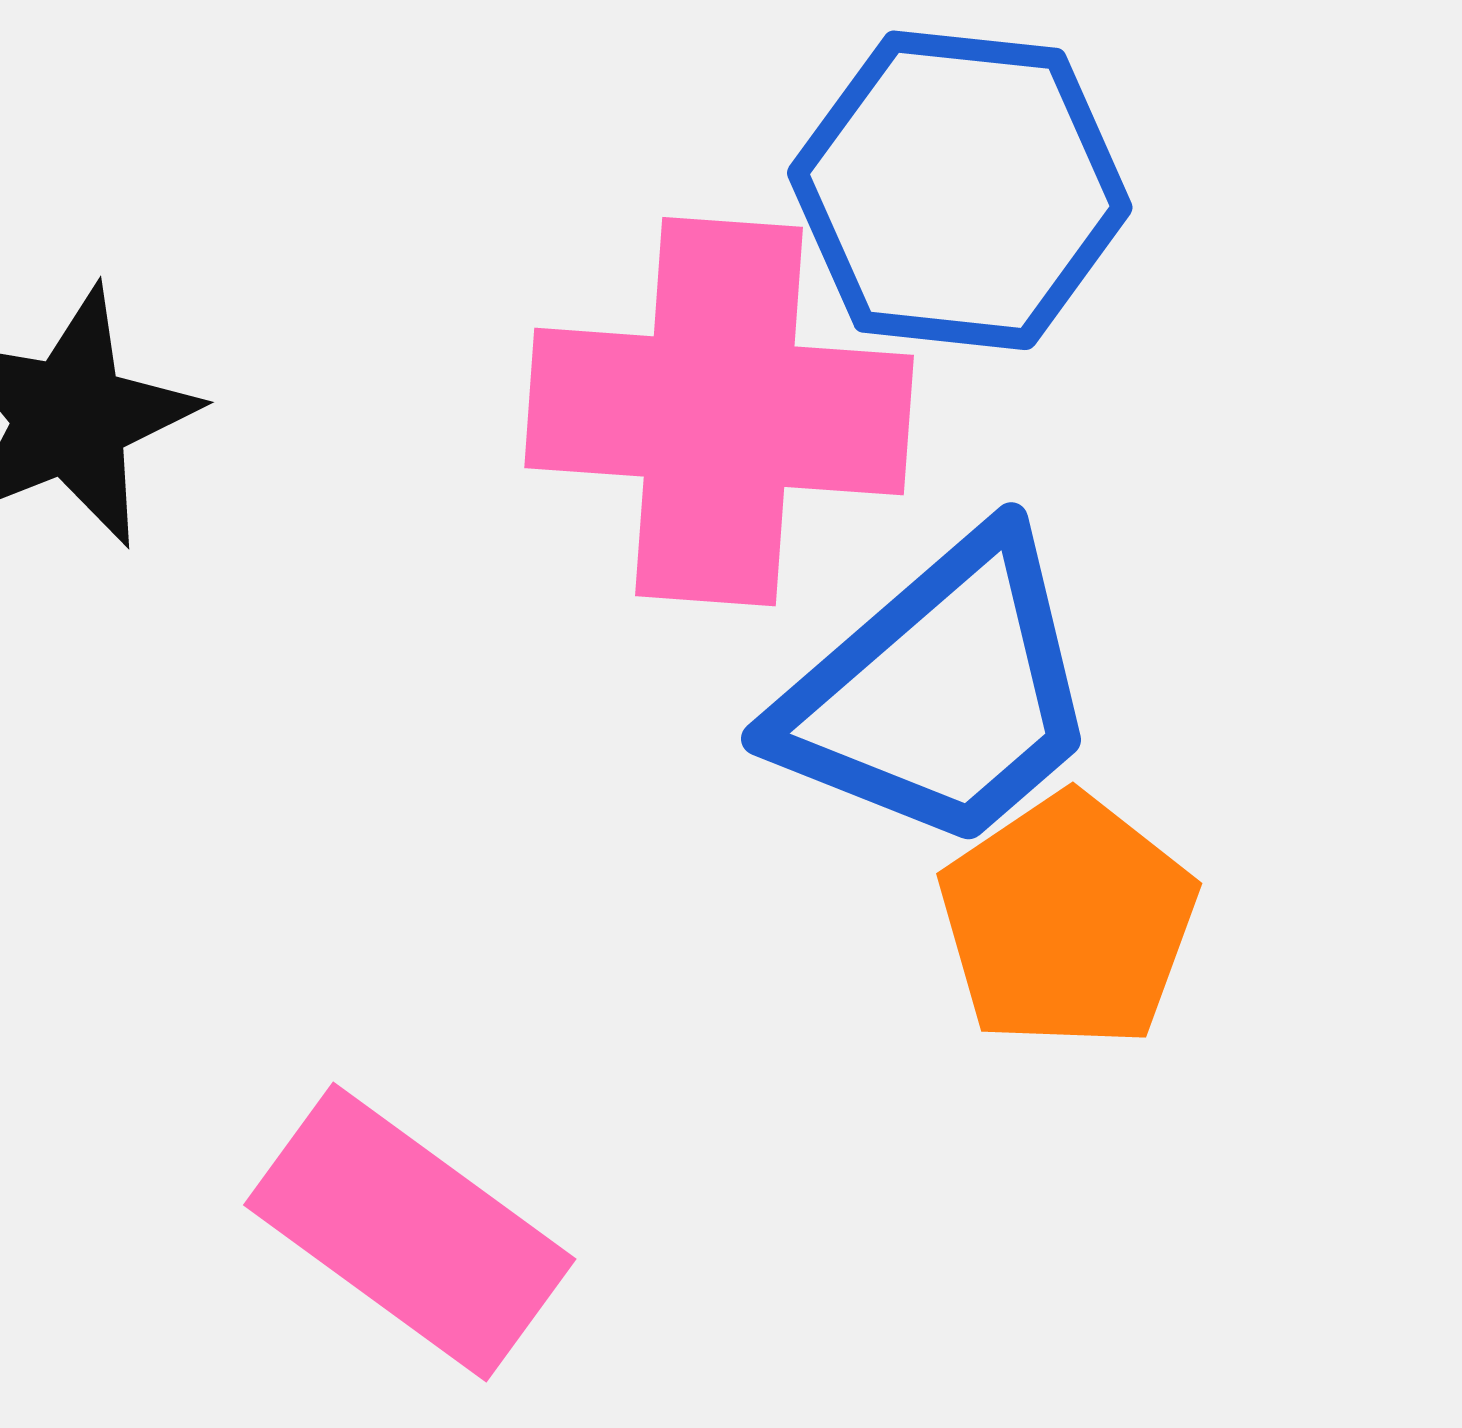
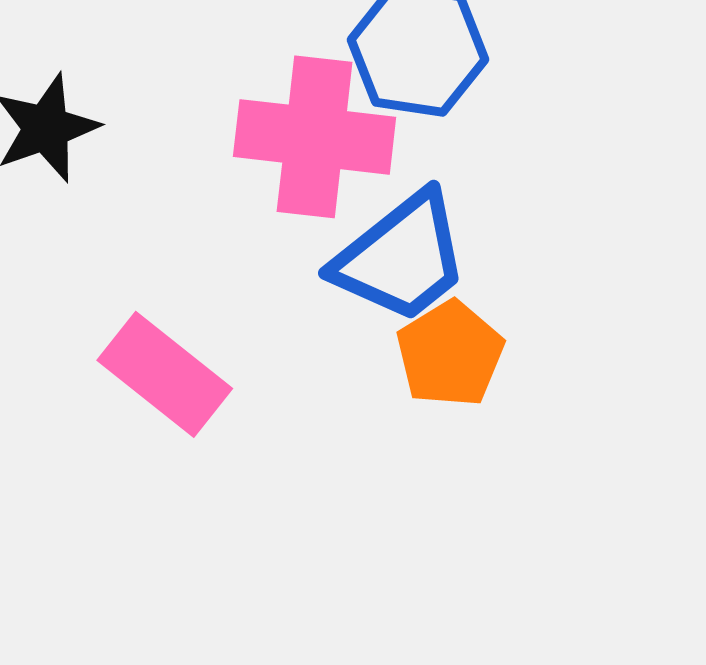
pink rectangle: (410, 1232) -> (165, 374), moved

